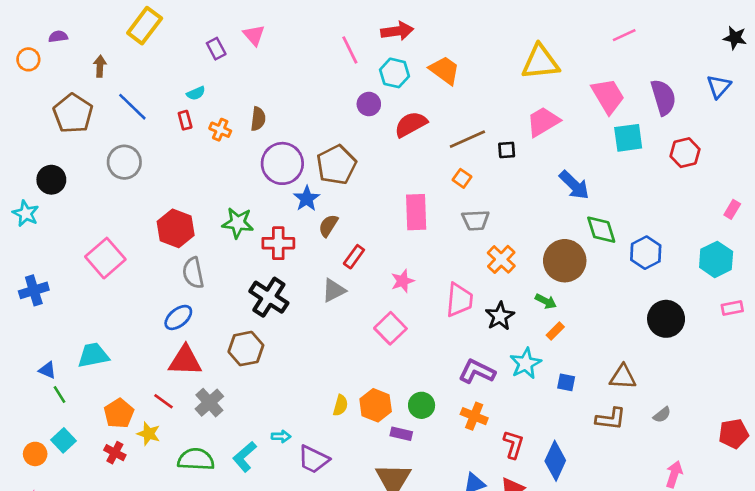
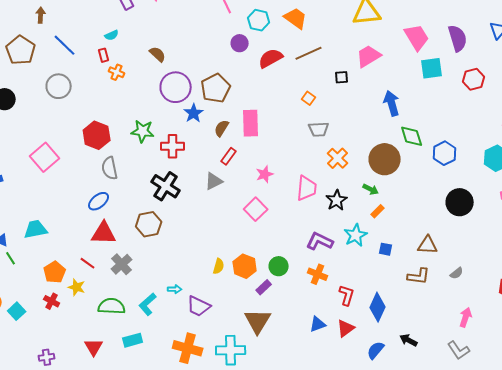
brown semicircle: (258, 119) -> (158, 54), turned -54
orange cross: (220, 130) -> (117, 72), moved
brown line: (467, 139) -> (309, 53), moved
blue arrow: (574, 185) -> (392, 103), turned -150
pink rectangle: (416, 212) -> (251, 123), moved
brown semicircle: (328, 226) -> (222, 128), moved
purple rectangle: (401, 434) -> (264, 287), turned -56
cyan square: (64, 440) -> (17, 311), moved

